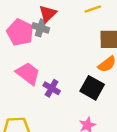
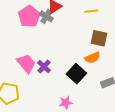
pink trapezoid: (28, 73) -> (26, 63), moved

